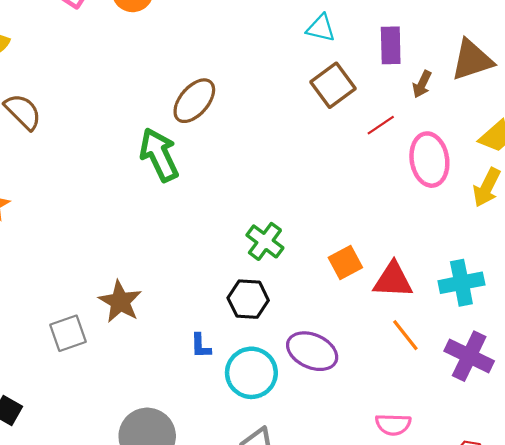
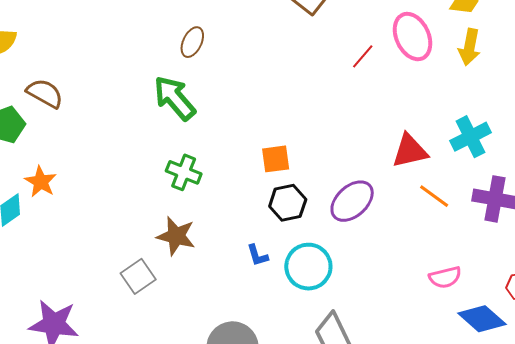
brown ellipse: (194, 101) -> (192, 42), size x0.7
red line: (381, 125) -> (363, 56), moved
green cross: (265, 241) -> (184, 172), moved
orange square: (345, 262) -> (276, 159), moved, turned 36
purple ellipse: (312, 351) -> (352, 201), moved, turned -51

